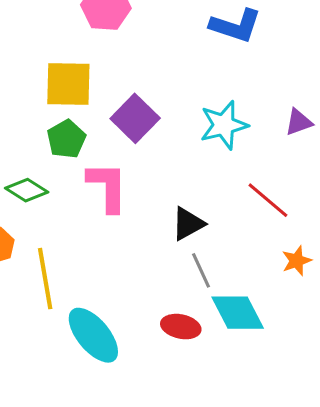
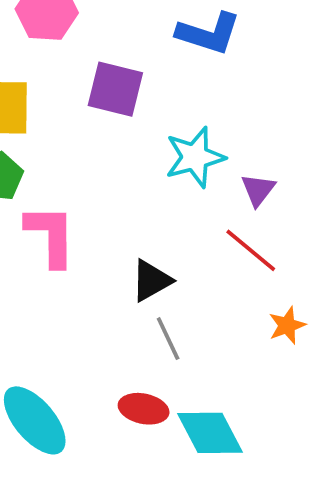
purple square: (135, 118) -> (115, 89), moved, turned -30
purple triangle: (299, 122) -> (258, 190), moved, turned -32
cyan diamond: (238, 313) -> (210, 433), moved

